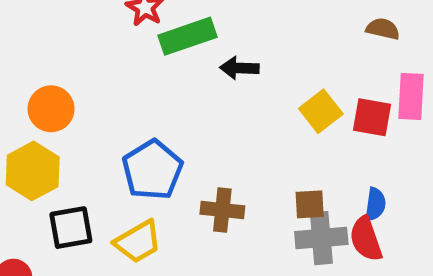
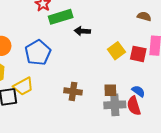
blue pentagon: (152, 170) -> (38, 53), moved
blue semicircle: (375, 204) -> (138, 91), turned -64
yellow trapezoid: (138, 242) -> (23, 86), moved

